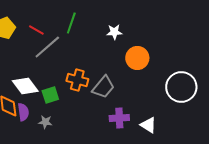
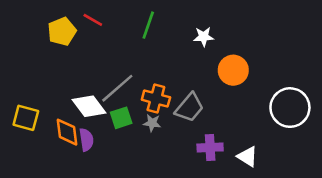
red line: (36, 30) -> (93, 20), moved
gray line: (47, 47) -> (117, 88), moved
gray star: (45, 122) -> (152, 123), moved

